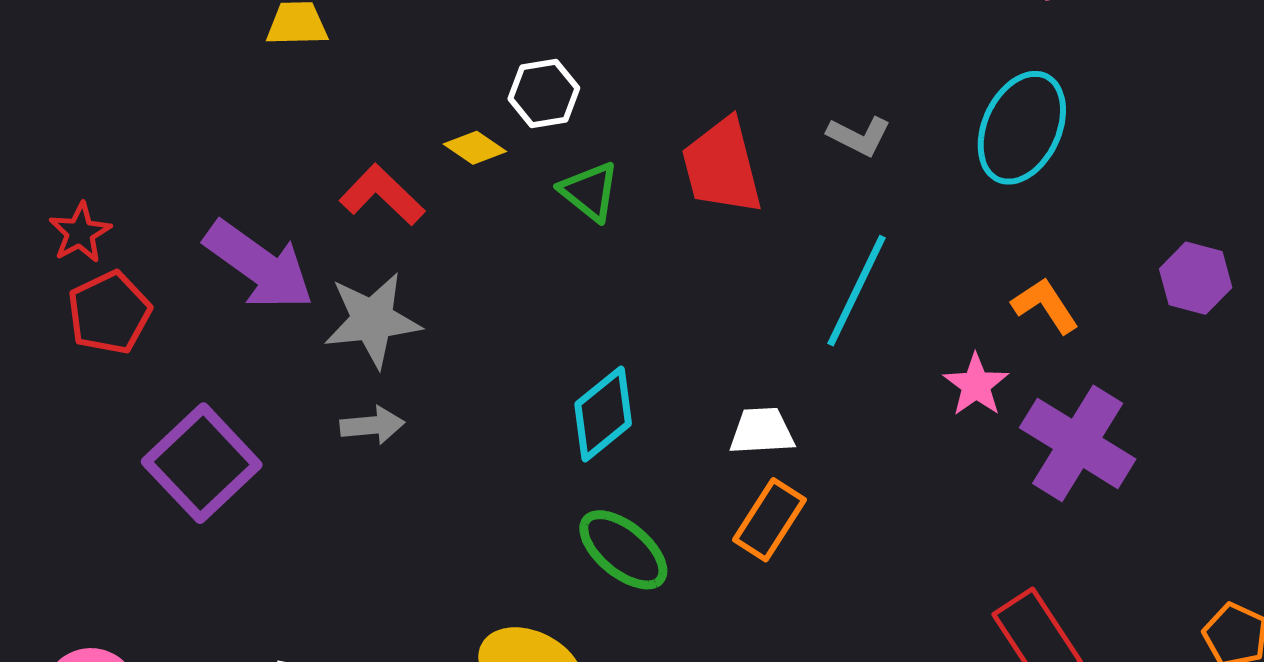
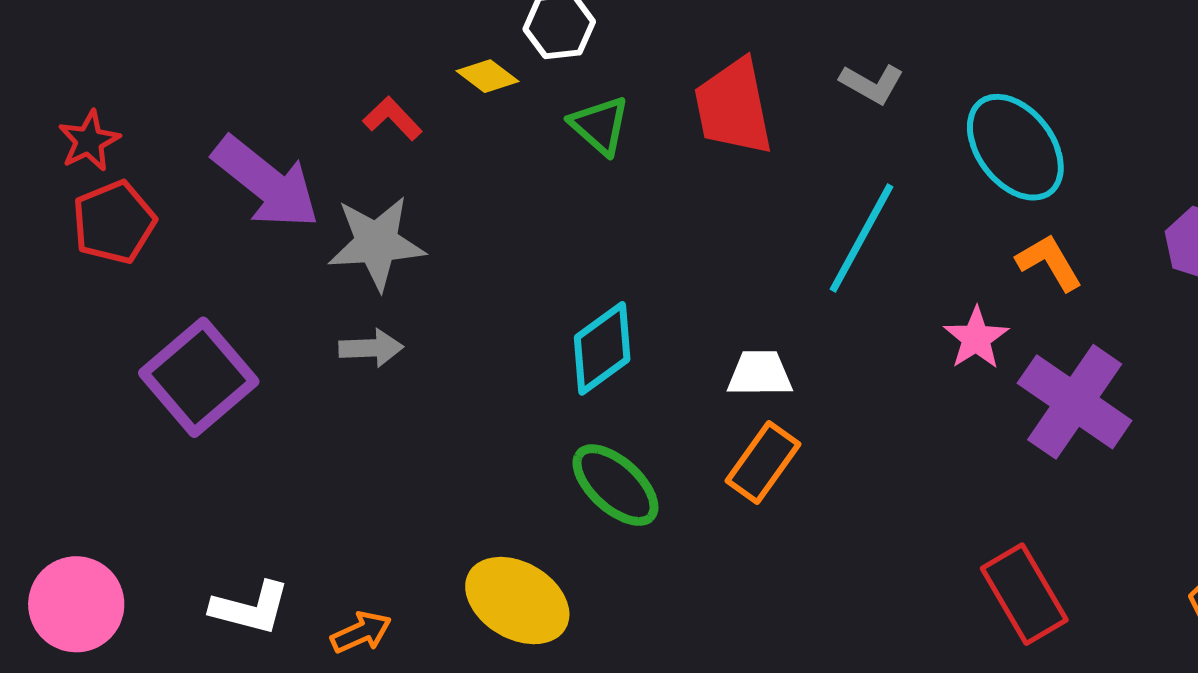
cyan ellipse: (1022, 128) -> (1015, 147), moved, turned -65
red L-shape: (382, 195) -> (392, 118), size x0.7

